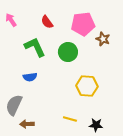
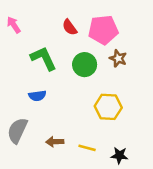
red semicircle: (47, 22) -> (70, 27), moved
brown star: (103, 39) -> (118, 58), moved
brown arrow: (27, 124) -> (55, 142), moved

